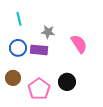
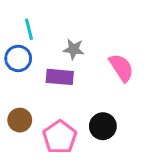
blue circle: (18, 48) -> (18, 58), moved

